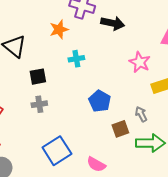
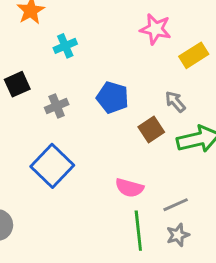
gray cross: (39, 104) -> (57, 106), moved
blue square: (57, 151) -> (52, 166), moved

